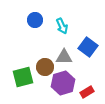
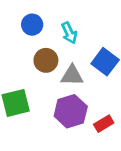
brown circle: (45, 67) -> (46, 60), moved

